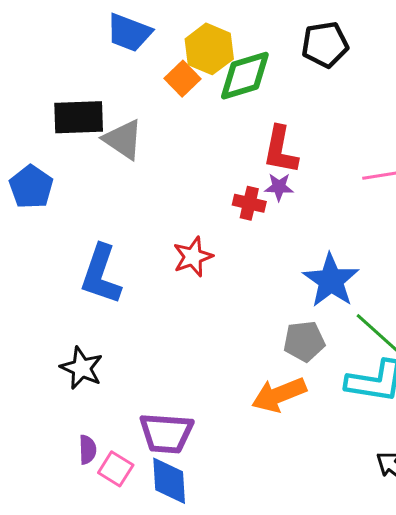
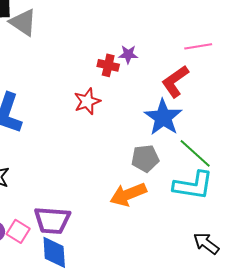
red L-shape: (280, 150) -> (175, 81), moved, turned 44
red star: (193, 257) -> (87, 101), moved
pink square: (116, 469) -> (18, 231), moved

